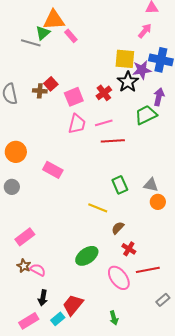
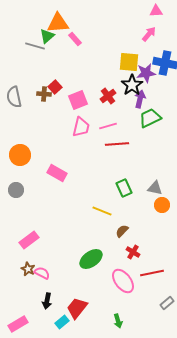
purple arrow: (159, 97) -> (140, 99), moved
pink rectangle: (29, 321) -> (18, 324), moved

